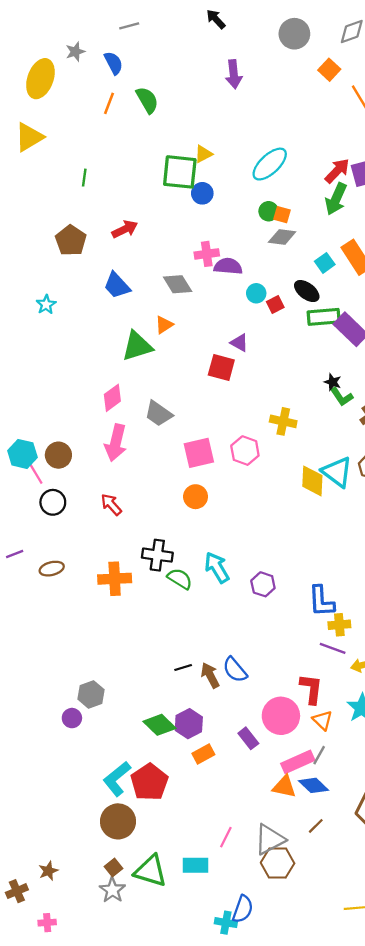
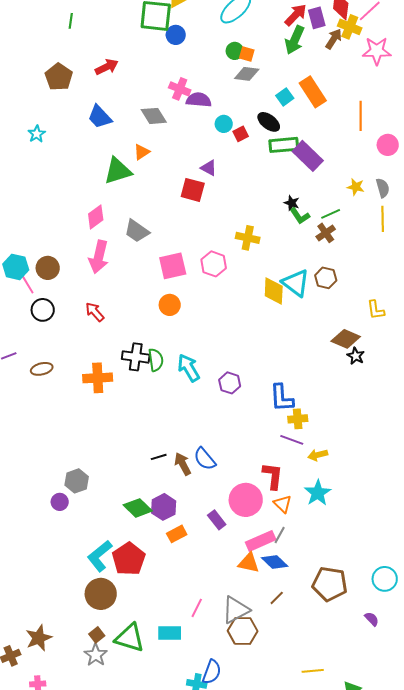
pink cross: (207, 254) -> (180, 89), turned 30
green semicircle: (180, 579) -> (156, 360), moved, turned 50
brown star: (48, 871) -> (39, 638), size x1.5

